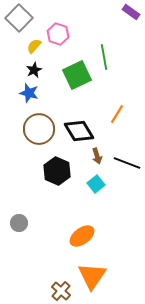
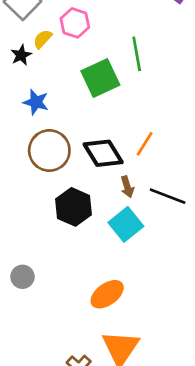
black star: (34, 70) -> (21, 55), moved
orange line: (117, 114) -> (145, 144), moved
cyan square: (96, 184) -> (126, 224), size x1.4

